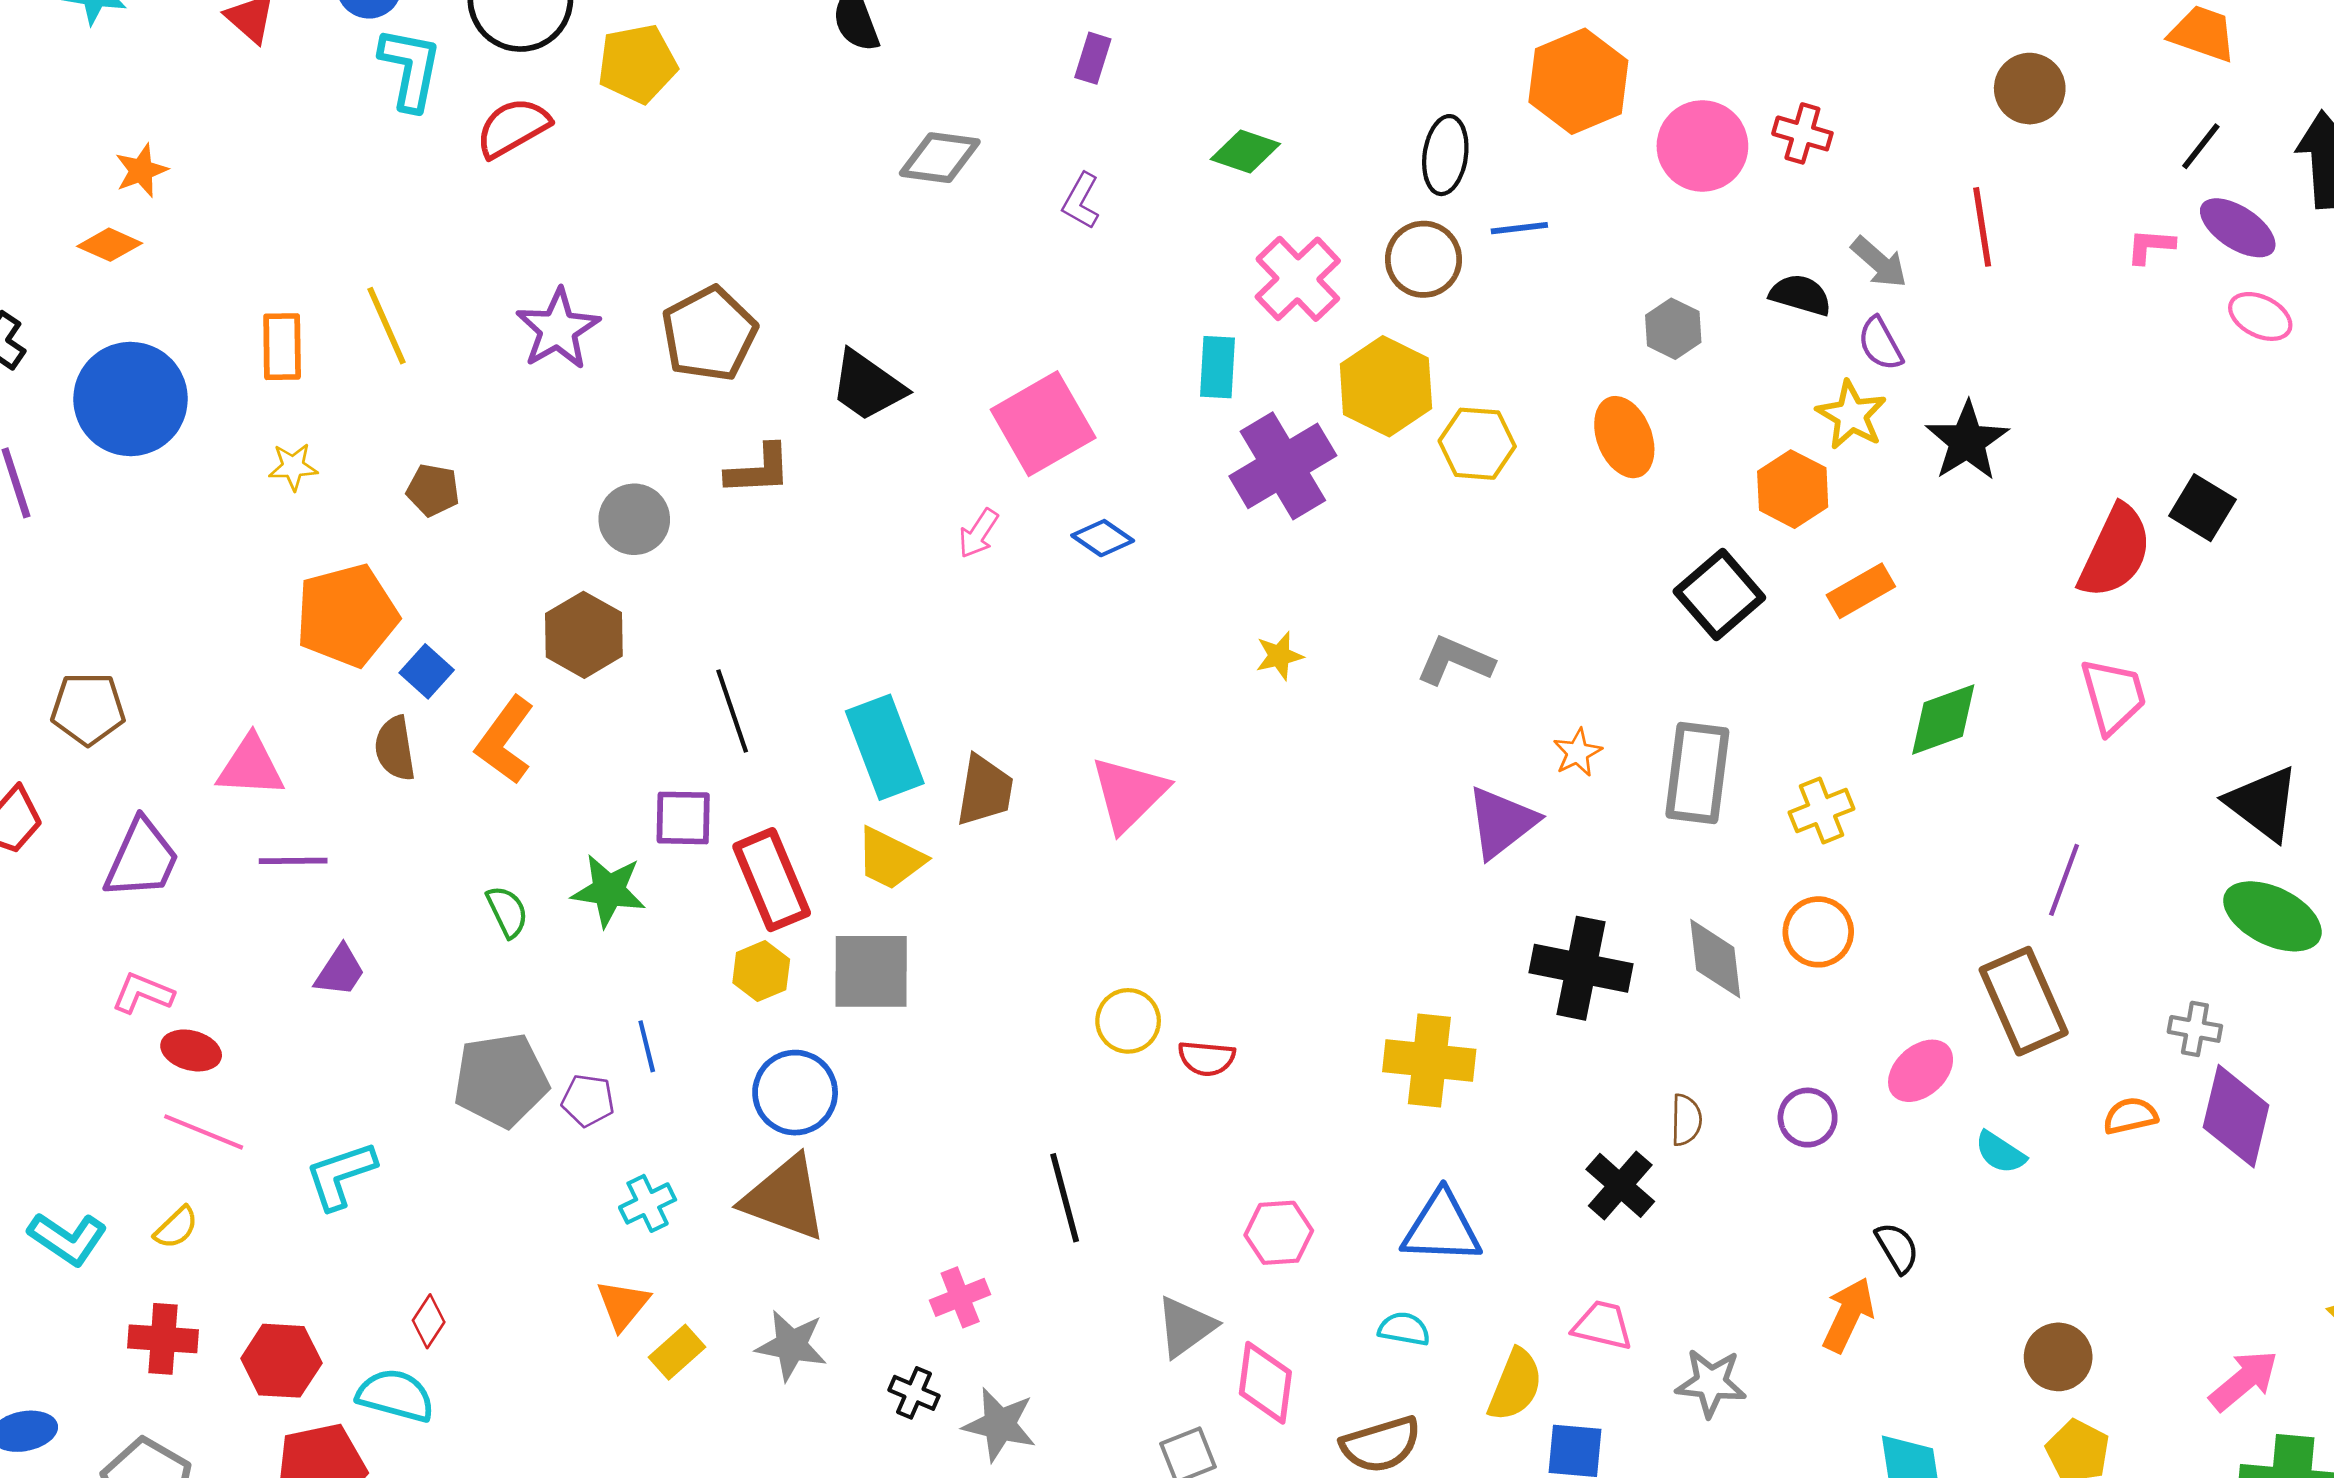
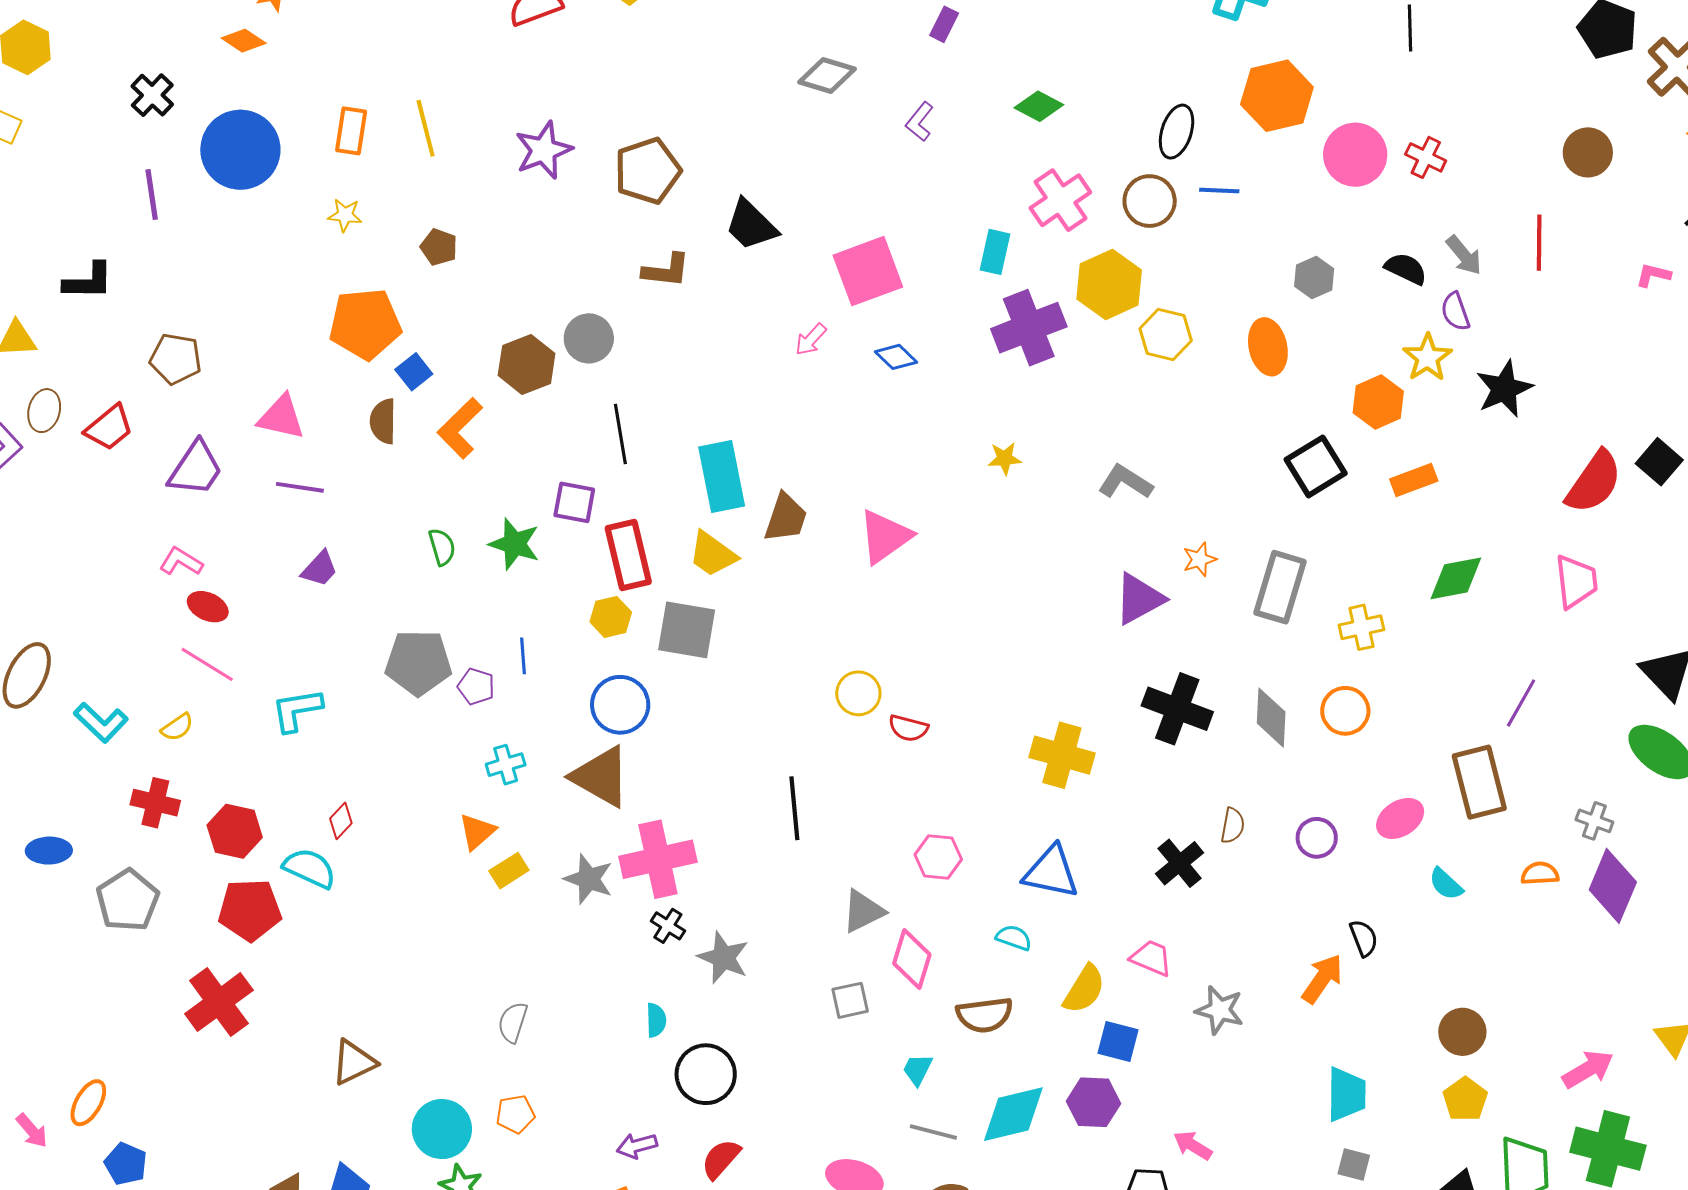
gray circle: (634, 519) -> (589, 338), moved
pink cross: (960, 1297) -> (658, 859), moved, size x1.8

